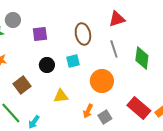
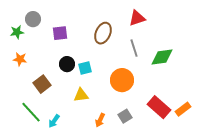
brown ellipse: (83, 34) -> (103, 33), turned 35
green diamond: (142, 58) -> (162, 57), turned 75
cyan square: (73, 61) -> (85, 68), moved
orange arrow: (88, 111) -> (100, 120), moved

